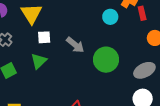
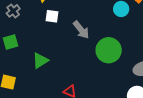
green triangle: (39, 61) -> (40, 61), moved

